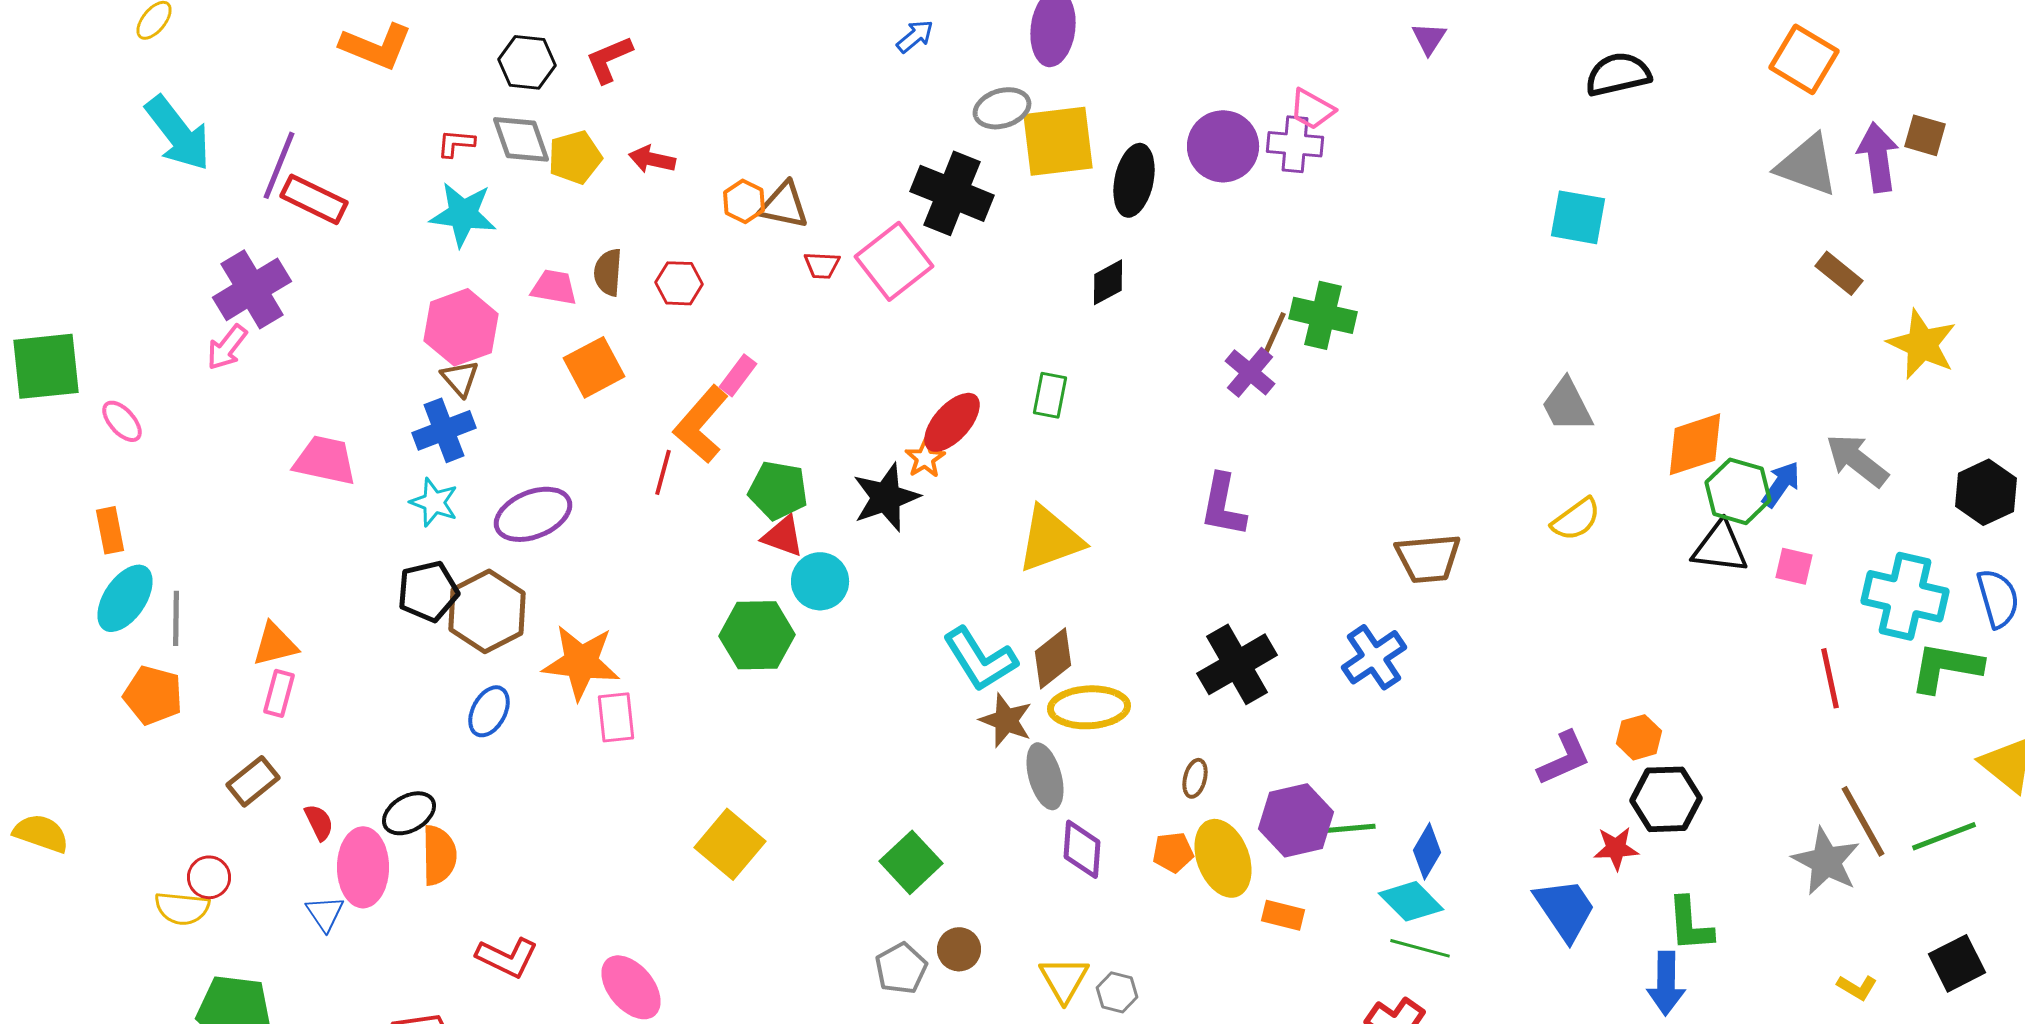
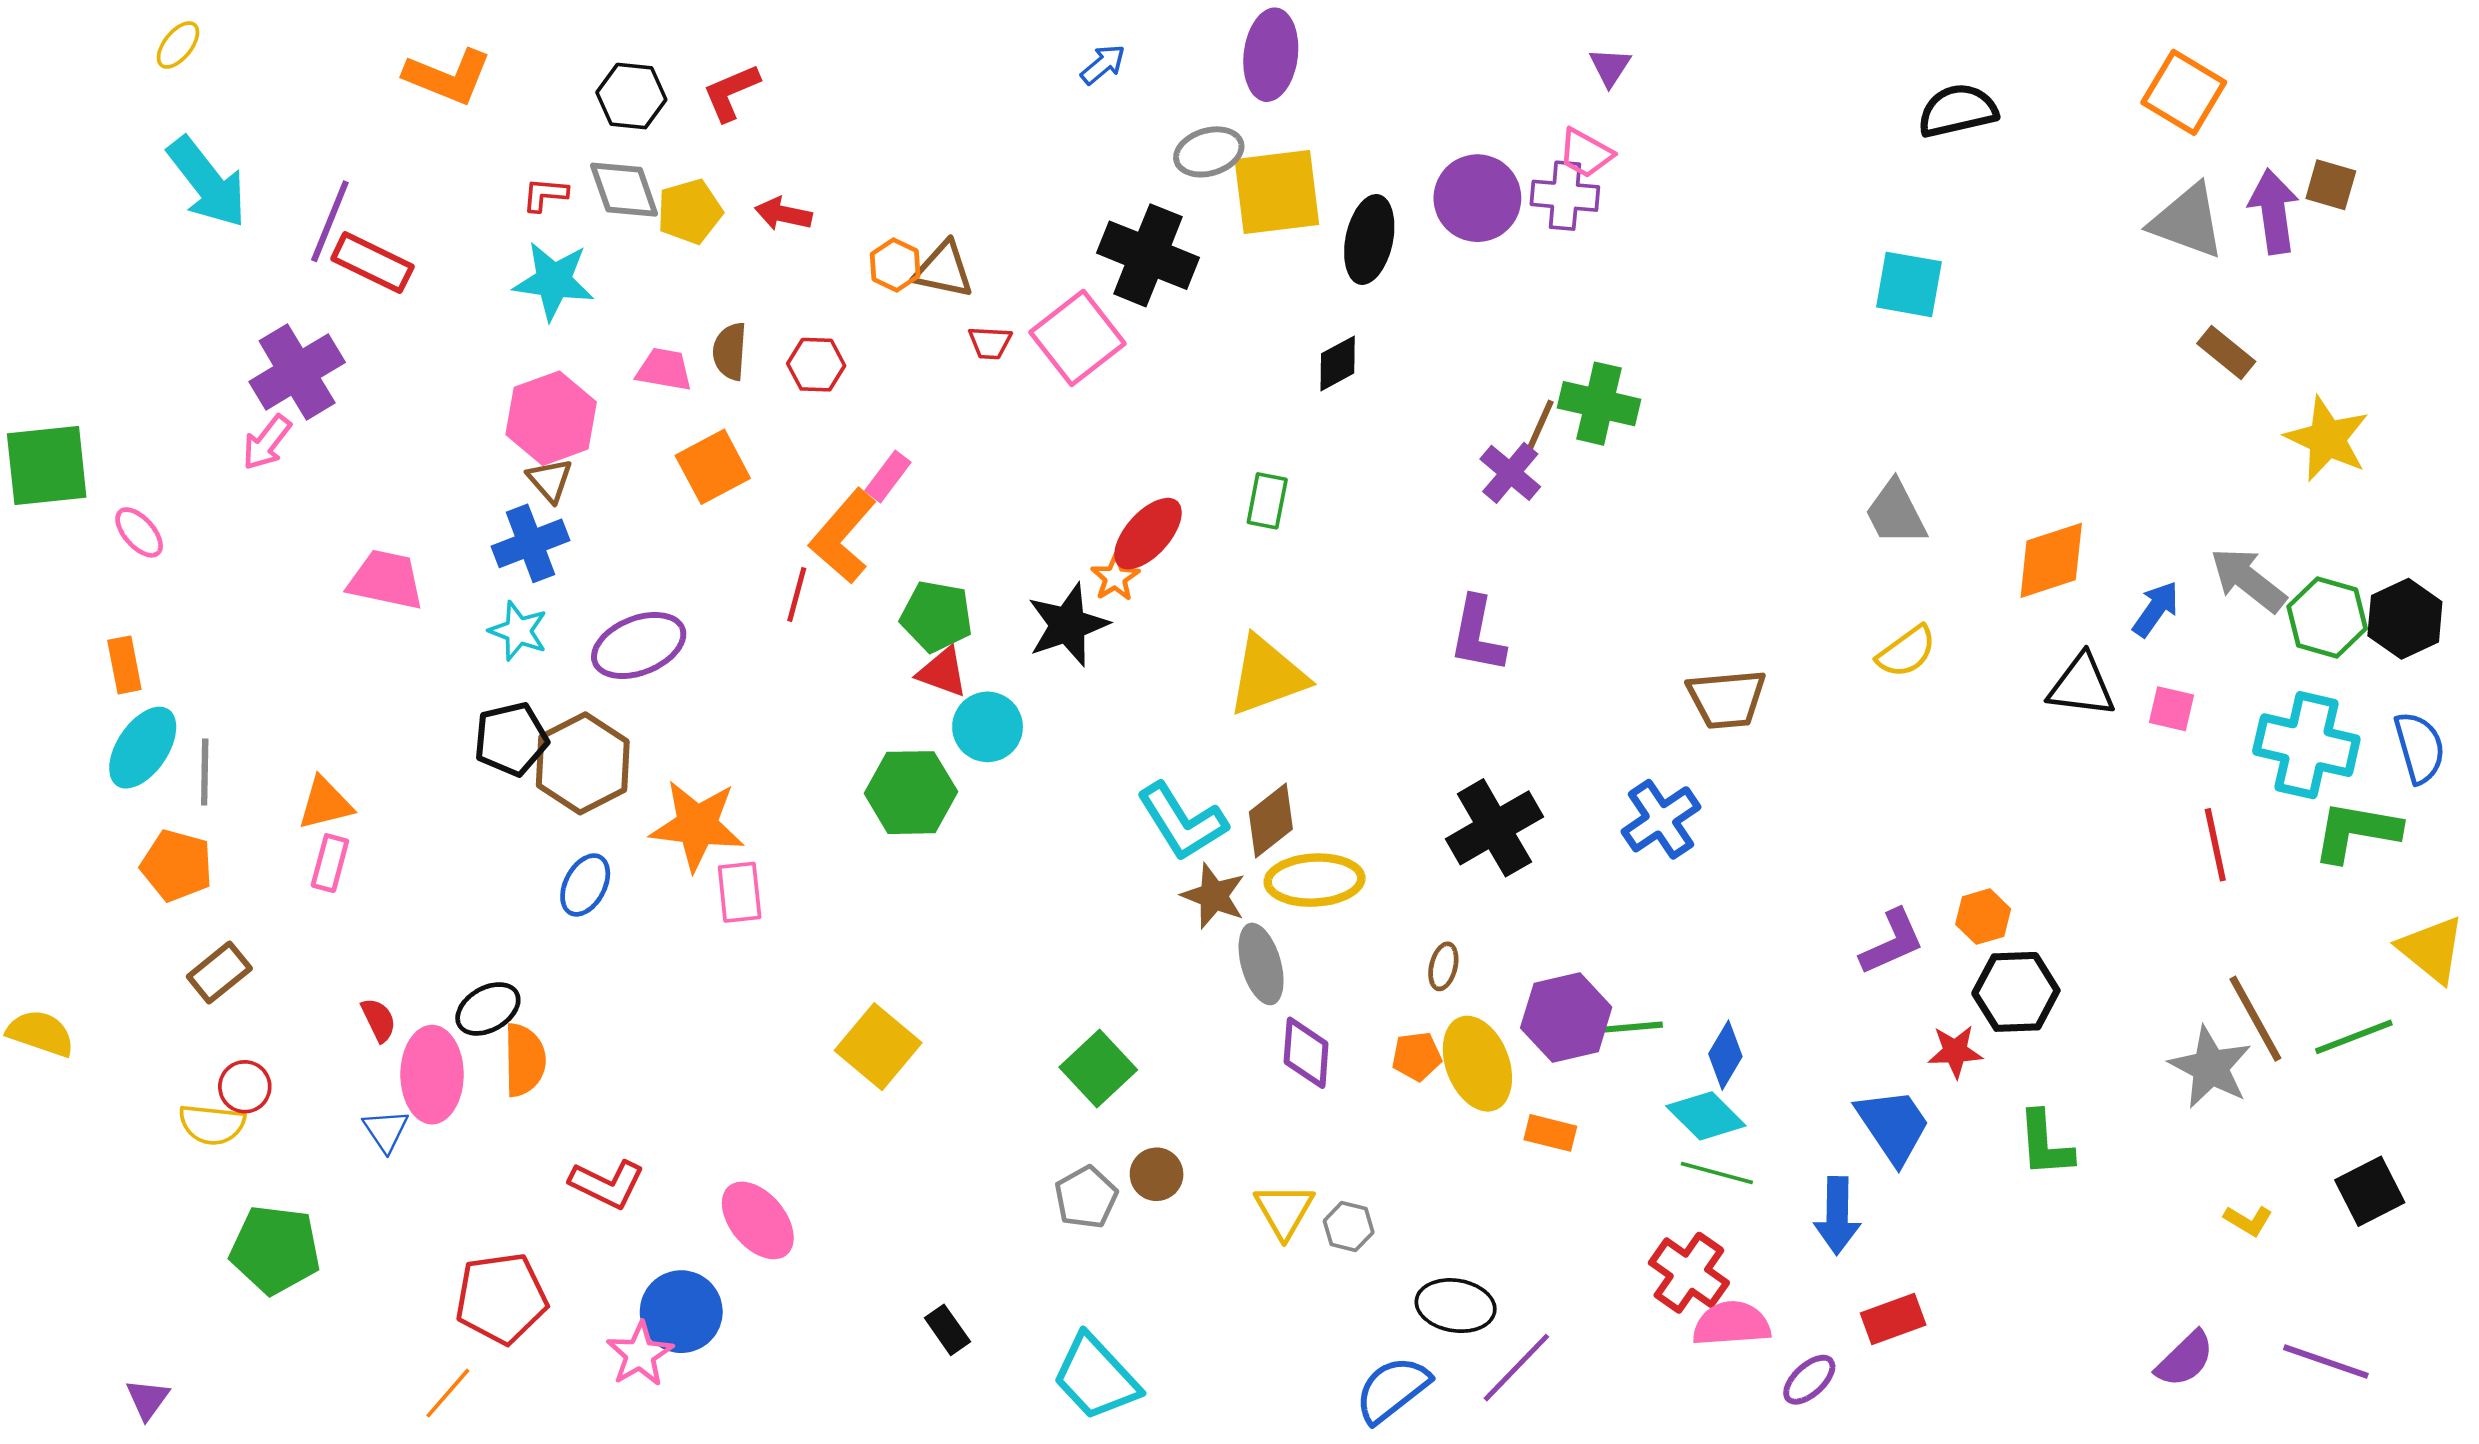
purple triangle: (1429, 38) -> (1610, 67), moved
green hexagon: (1738, 491) -> (2327, 618), moved
brown rectangle: (253, 781) -> (219, 972), moved
blue arrow: (1666, 983) -> (1837, 1216), moved

